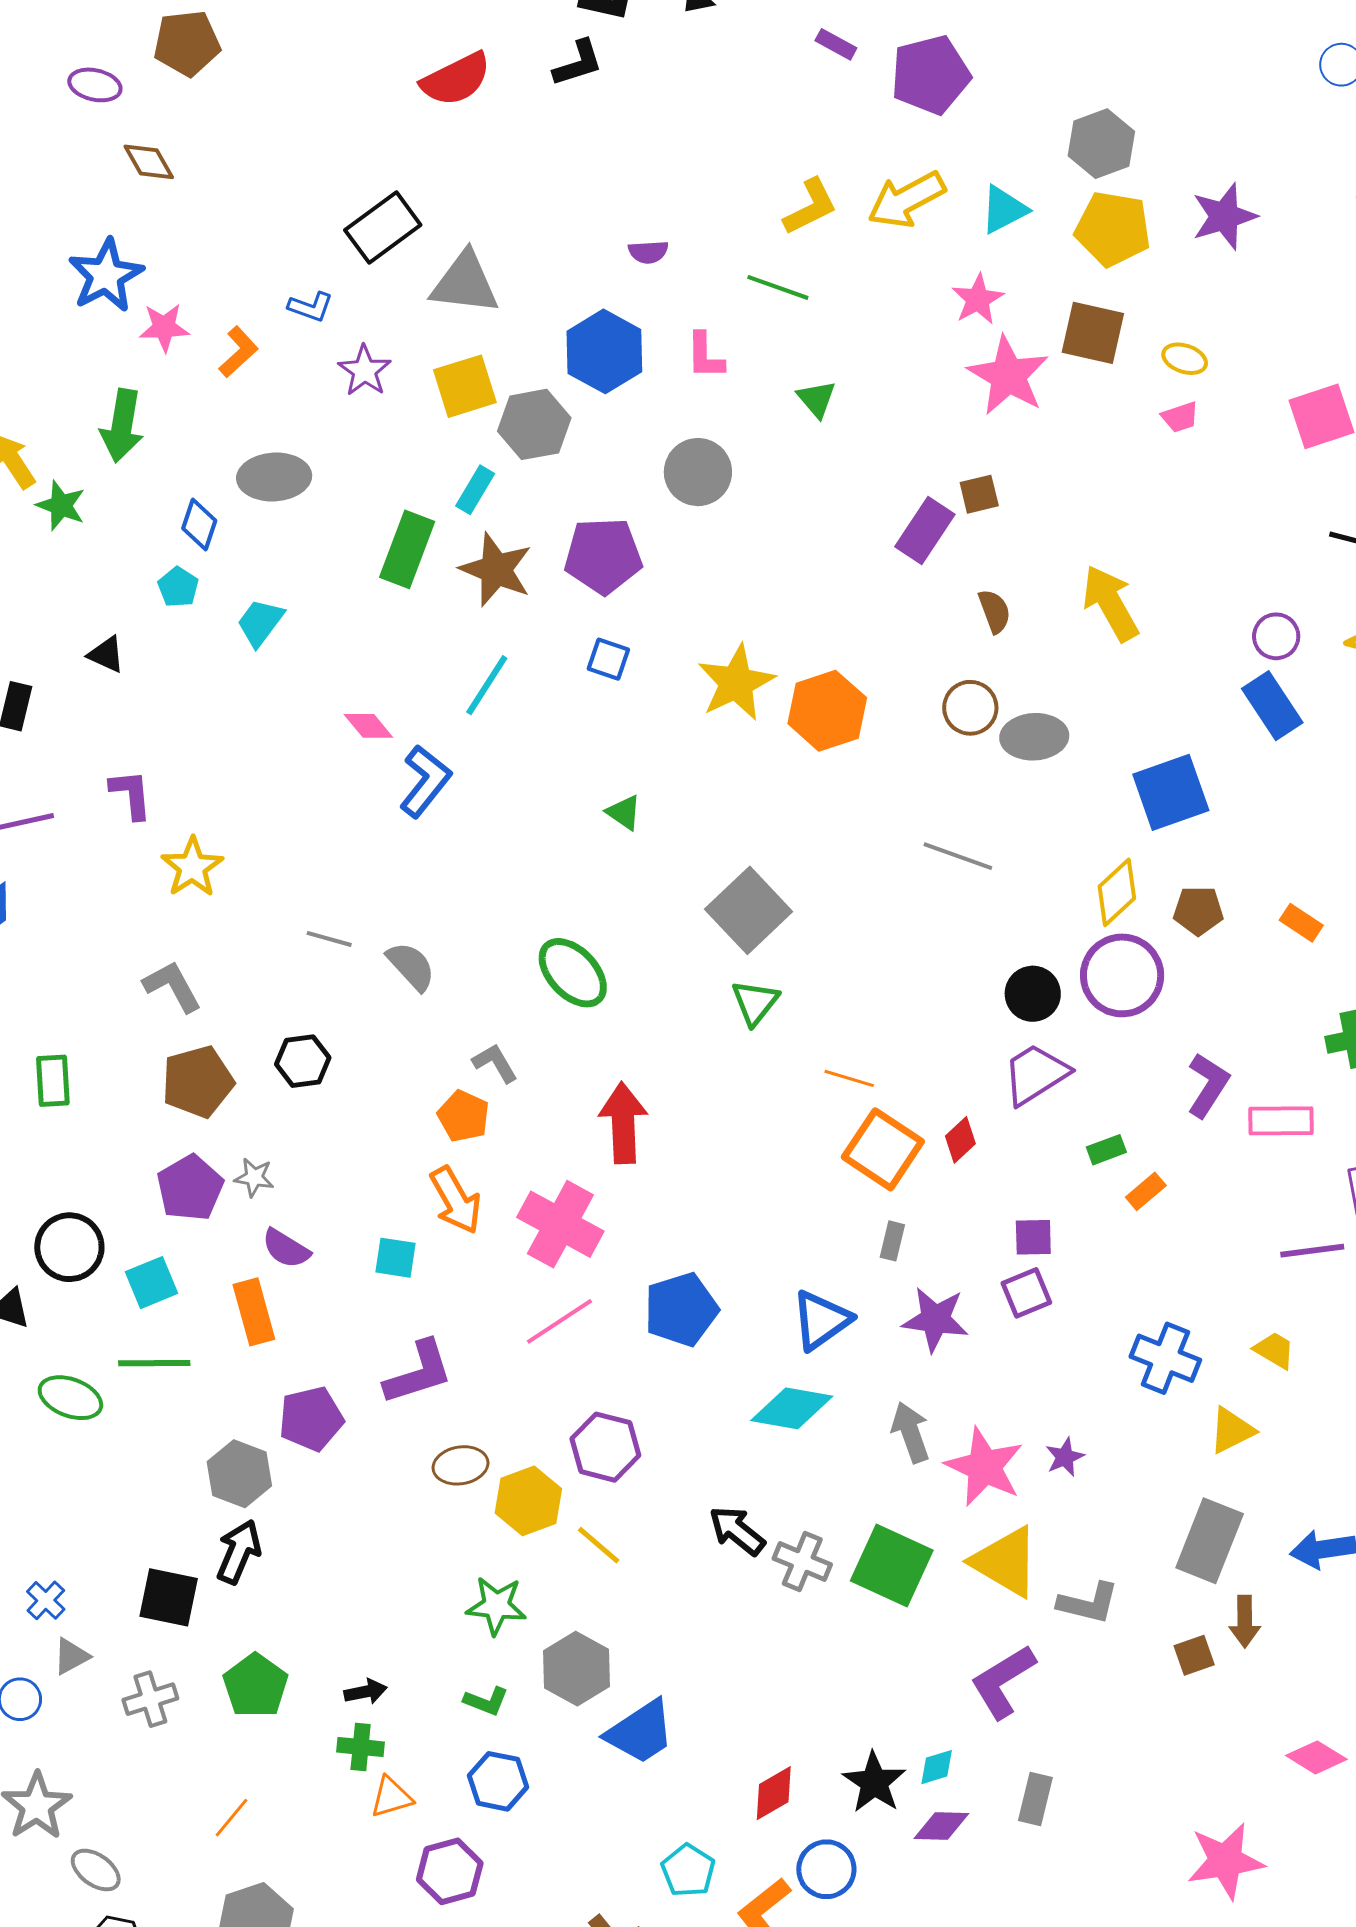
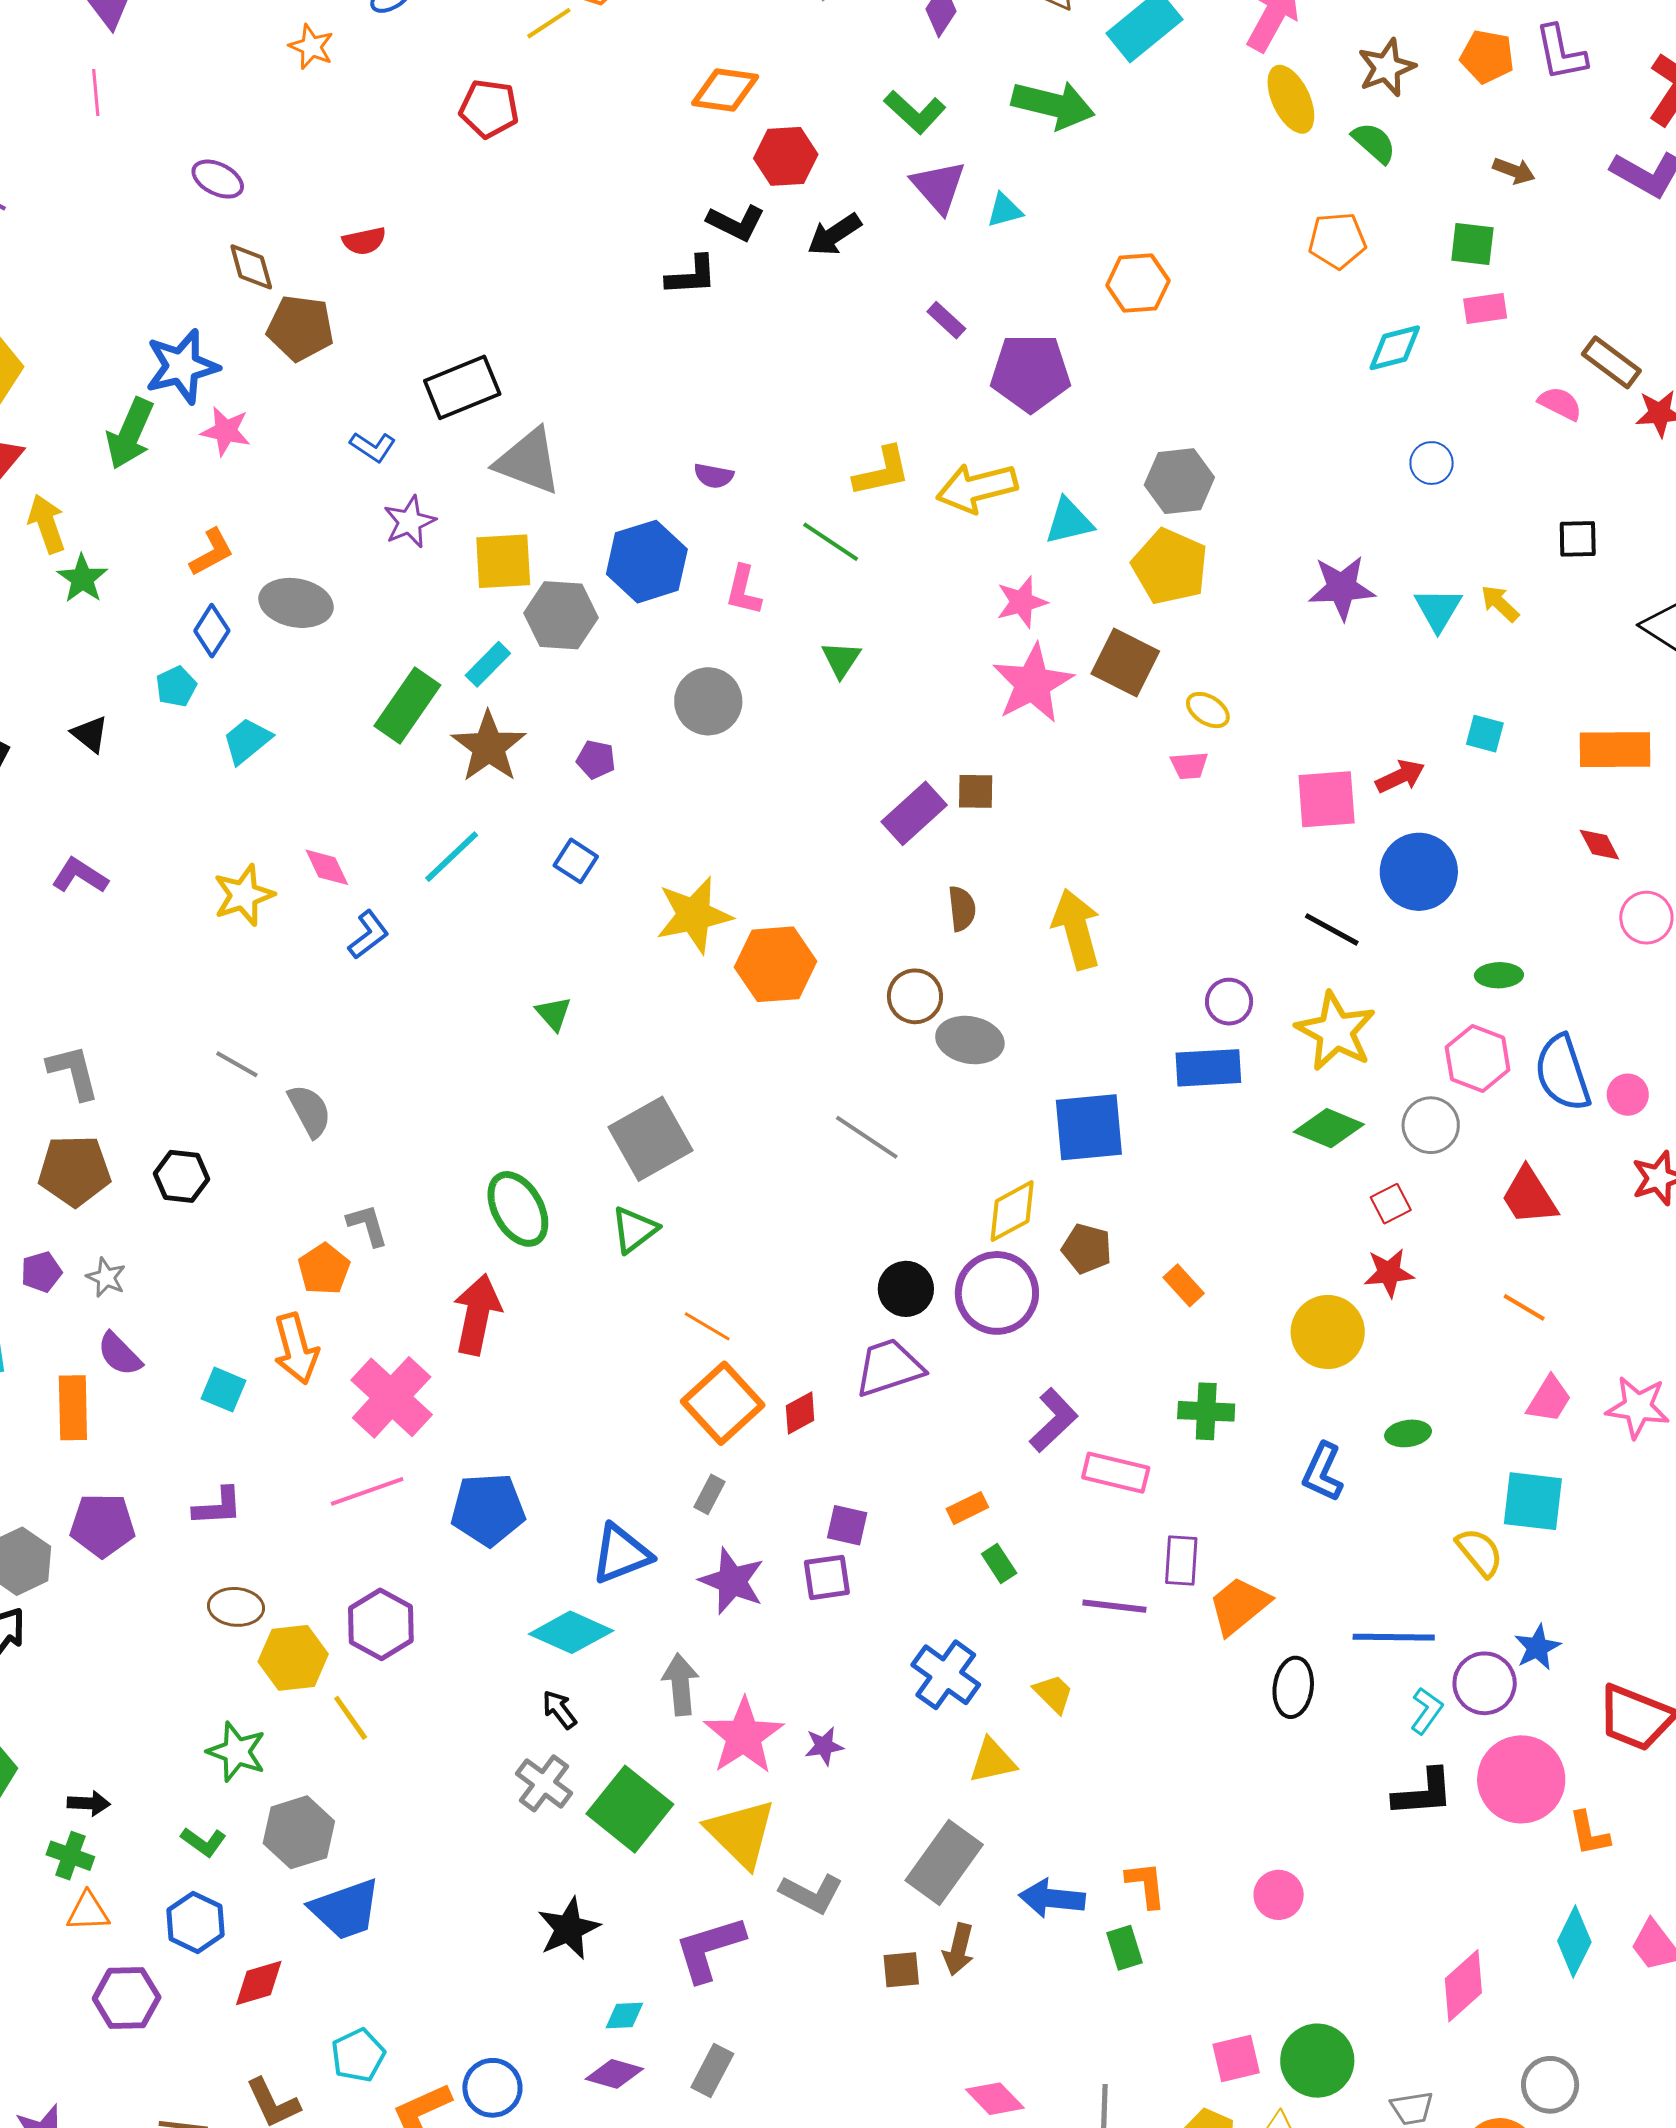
brown pentagon: (187, 43) -> (300, 328), moved
red semicircle: (456, 79) -> (364, 241), moved, size x0.6
purple star: (1224, 216) -> (1342, 588), moved
orange L-shape: (238, 352) -> (212, 552), moved
green arrow: (122, 426) -> (130, 434), moved
purple pentagon: (603, 556) -> (596, 759), size x0.5
blue rectangle: (1272, 706) -> (1208, 1068), turned -74
blue L-shape: (425, 781) -> (368, 935), size x0.7
purple L-shape: (131, 794) -> (80, 876), turned -66
yellow star: (192, 867) -> (244, 895), moved
green ellipse: (573, 973) -> (518, 1209), moved
green rectangle: (1106, 1150) -> (999, 1563), moved, turned 63
purple pentagon: (190, 1188) -> (41, 1272), size x0.6
purple L-shape: (418, 1373) -> (218, 1507), size x0.7
black arrow: (737, 1531) -> (559, 1710), moved, size x0.7
black star: (874, 1782) -> (569, 1929), moved
red diamond: (774, 1793) -> (259, 1983), moved

